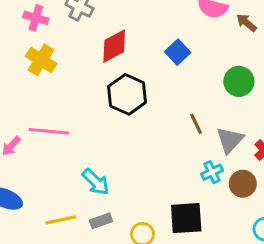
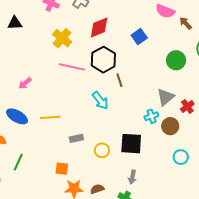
yellow cross: (41, 60) -> (62, 38), moved
brown line: (196, 124) -> (119, 80), moved
pink line: (49, 131) -> (72, 67), moved
cyan arrow: (96, 182) -> (100, 101), moved
yellow line: (61, 220) -> (50, 117), moved

